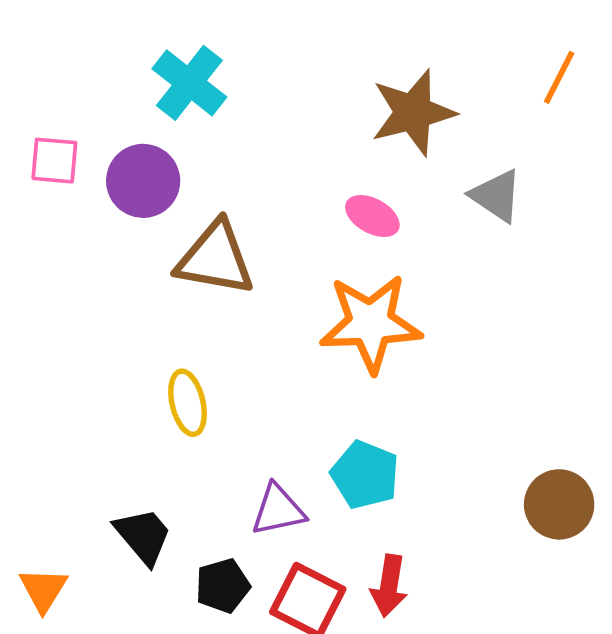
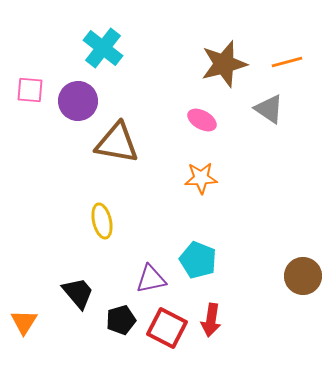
orange line: (559, 77) -> (287, 62), moved, turned 48
orange star: (371, 323) -> (201, 178), size x0.6

